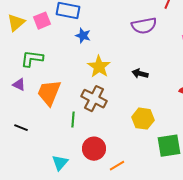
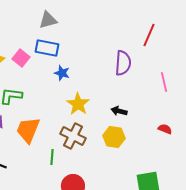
pink square: (42, 21) -> (21, 58), turned -30
purple semicircle: (144, 26) -> (123, 63), turned -75
yellow hexagon: (143, 119) -> (114, 137), moved

